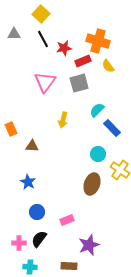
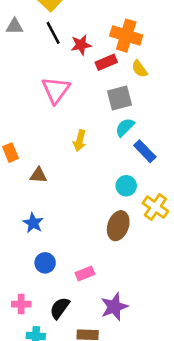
gray square: (79, 83) -> (120, 98), moved
black semicircle: (39, 239) -> (60, 308), moved

